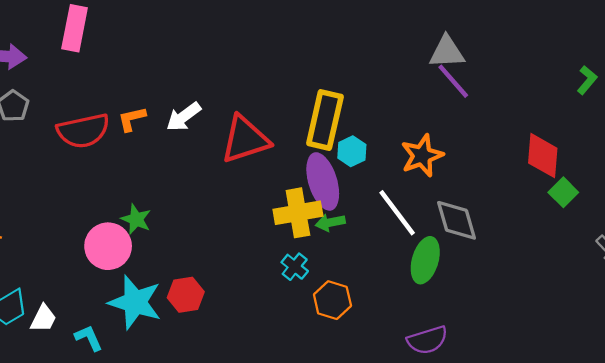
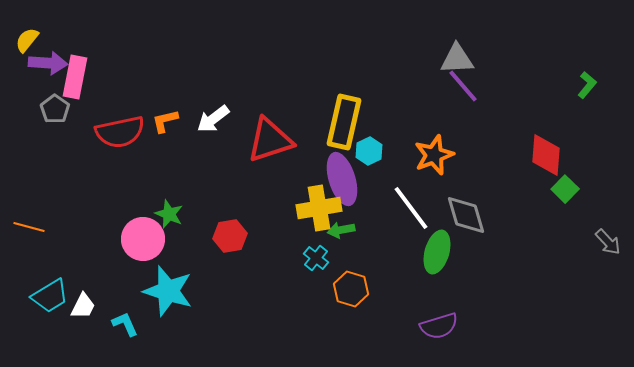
pink rectangle: (75, 28) -> (75, 77), moved
green arrow: (330, 222) -> (341, 230), moved
red hexagon: (186, 295) -> (230, 236), moved

